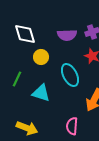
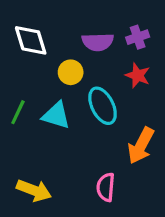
yellow circle: (41, 57) -> (71, 72), moved
cyan triangle: (41, 93) -> (56, 115), moved

